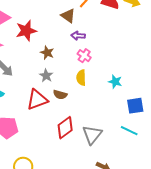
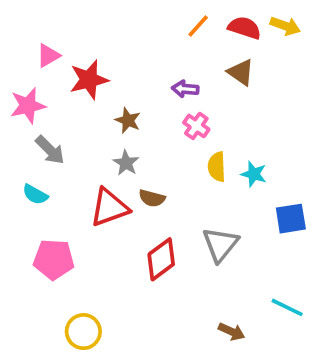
brown triangle: (68, 16) -> (241, 72), moved
yellow semicircle: (81, 78) -> (217, 167), moved
cyan line: (129, 131) -> (287, 307), moved
gray triangle: (92, 135) -> (220, 244), moved

